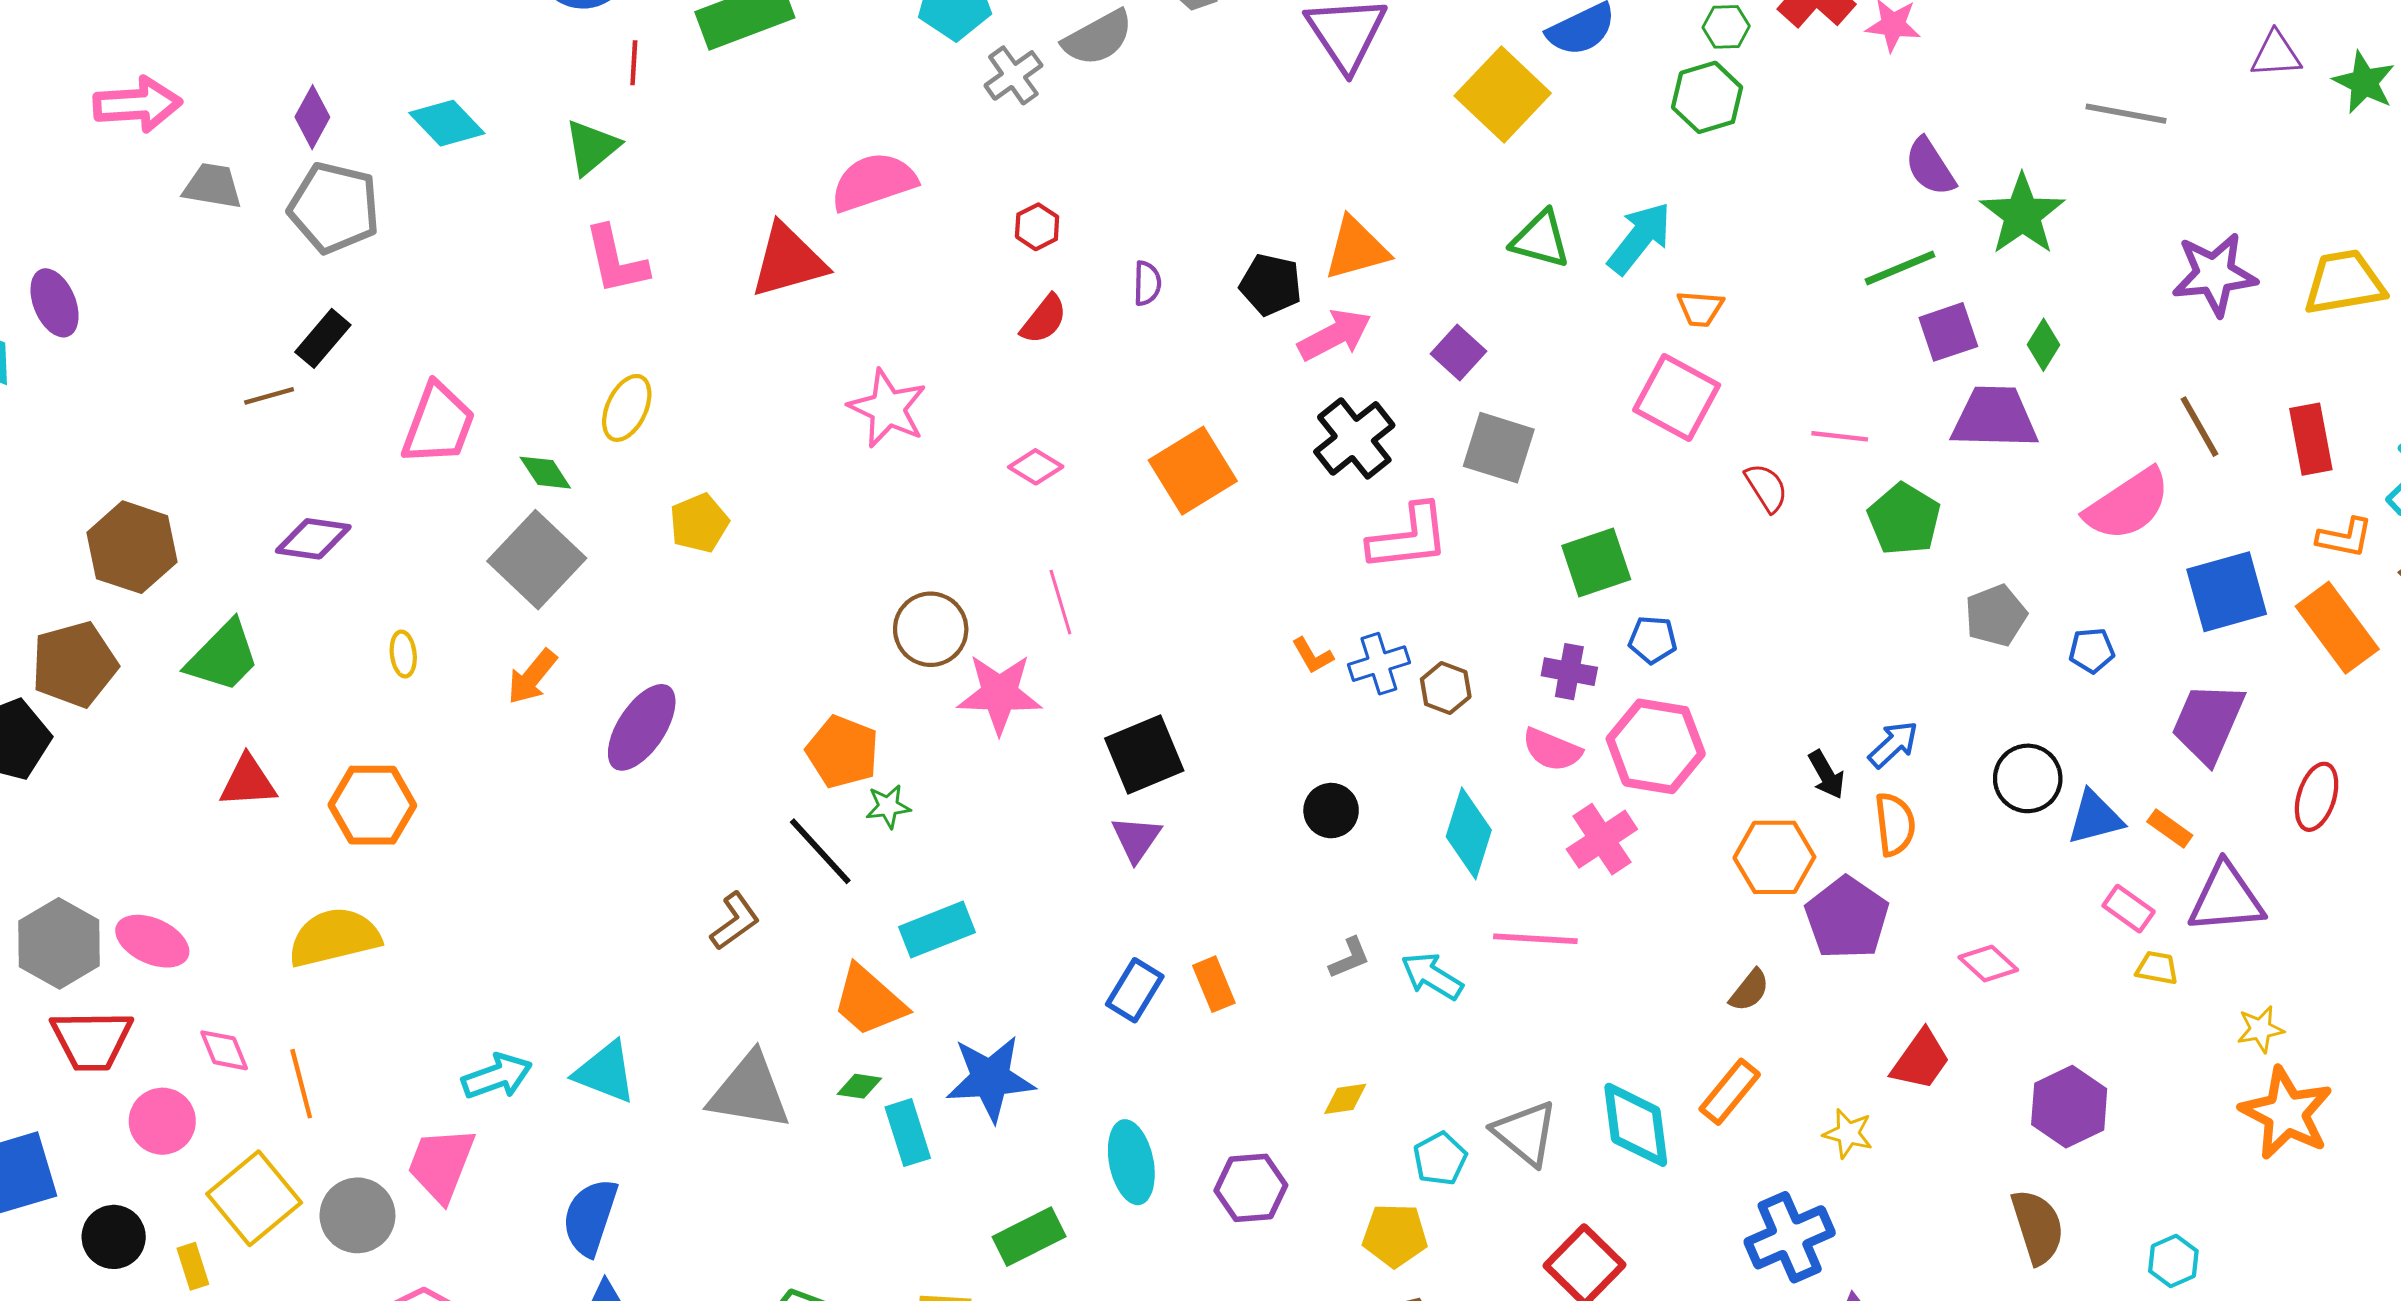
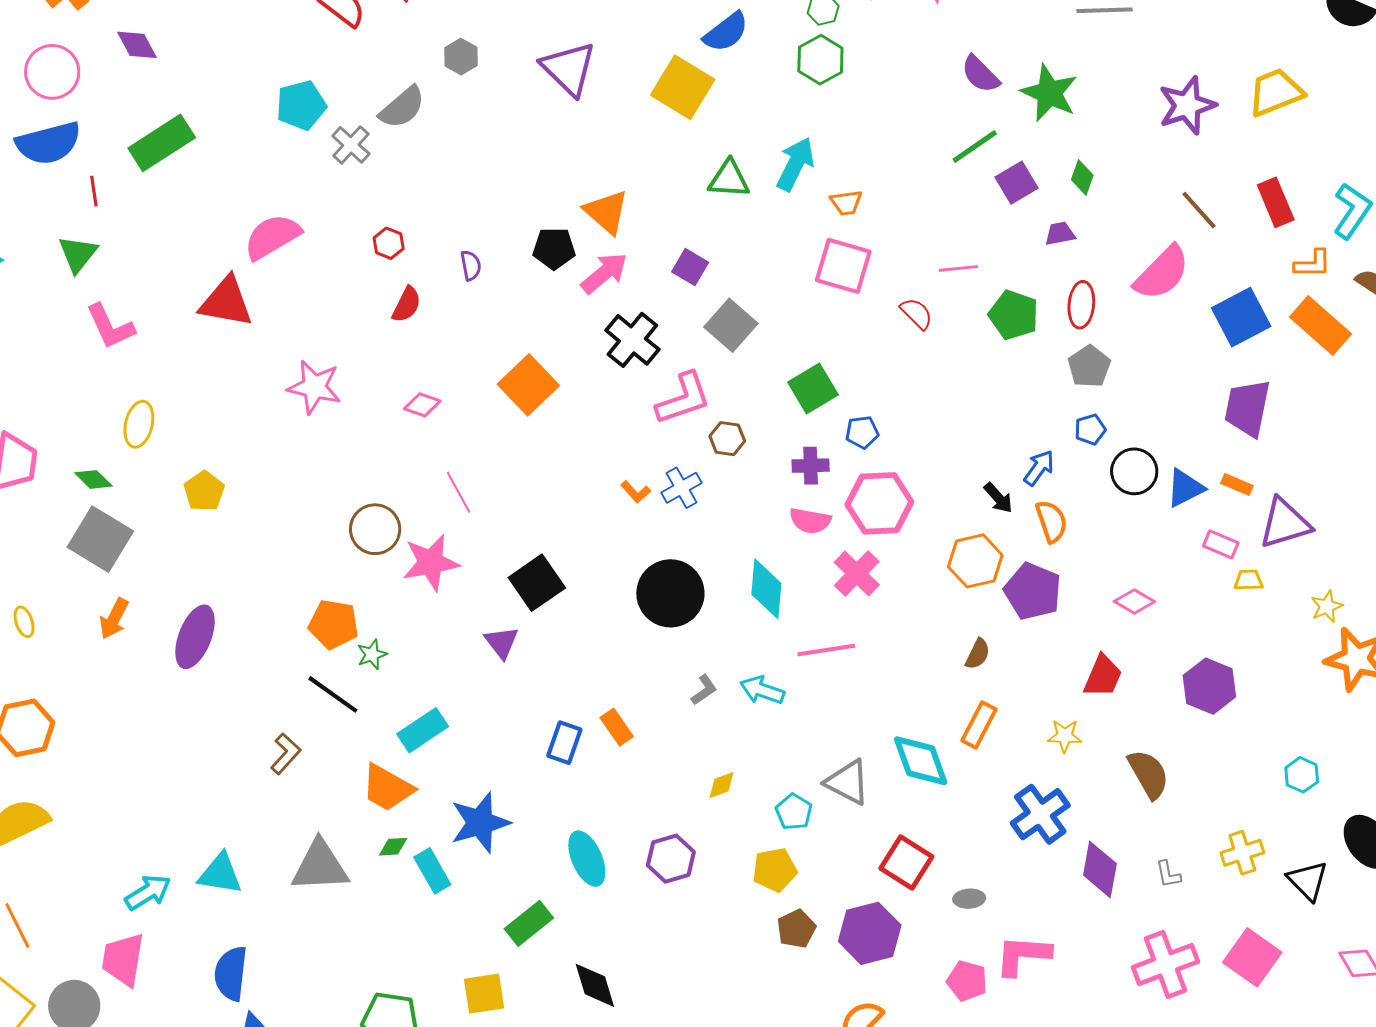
orange triangle: (1356, 249) -> (606, 212), turned -51
red triangle: (788, 261) -> (226, 302), turned 38
purple trapezoid: (1995, 418) -> (1060, 234), size x0.5
gray square: (1499, 448) -> (731, 325), turned 36
blue pentagon: (2092, 650) -> (1090, 429), moved
brown hexagon: (1446, 688) -> (727, 439), moved
red ellipse: (2317, 797) -> (1081, 305), moved
black circle: (1331, 811) -> (670, 593), size x1.8
purple triangle: (1136, 839) -> (502, 642), moved
brown semicircle: (2038, 1227) -> (1148, 774), moved

